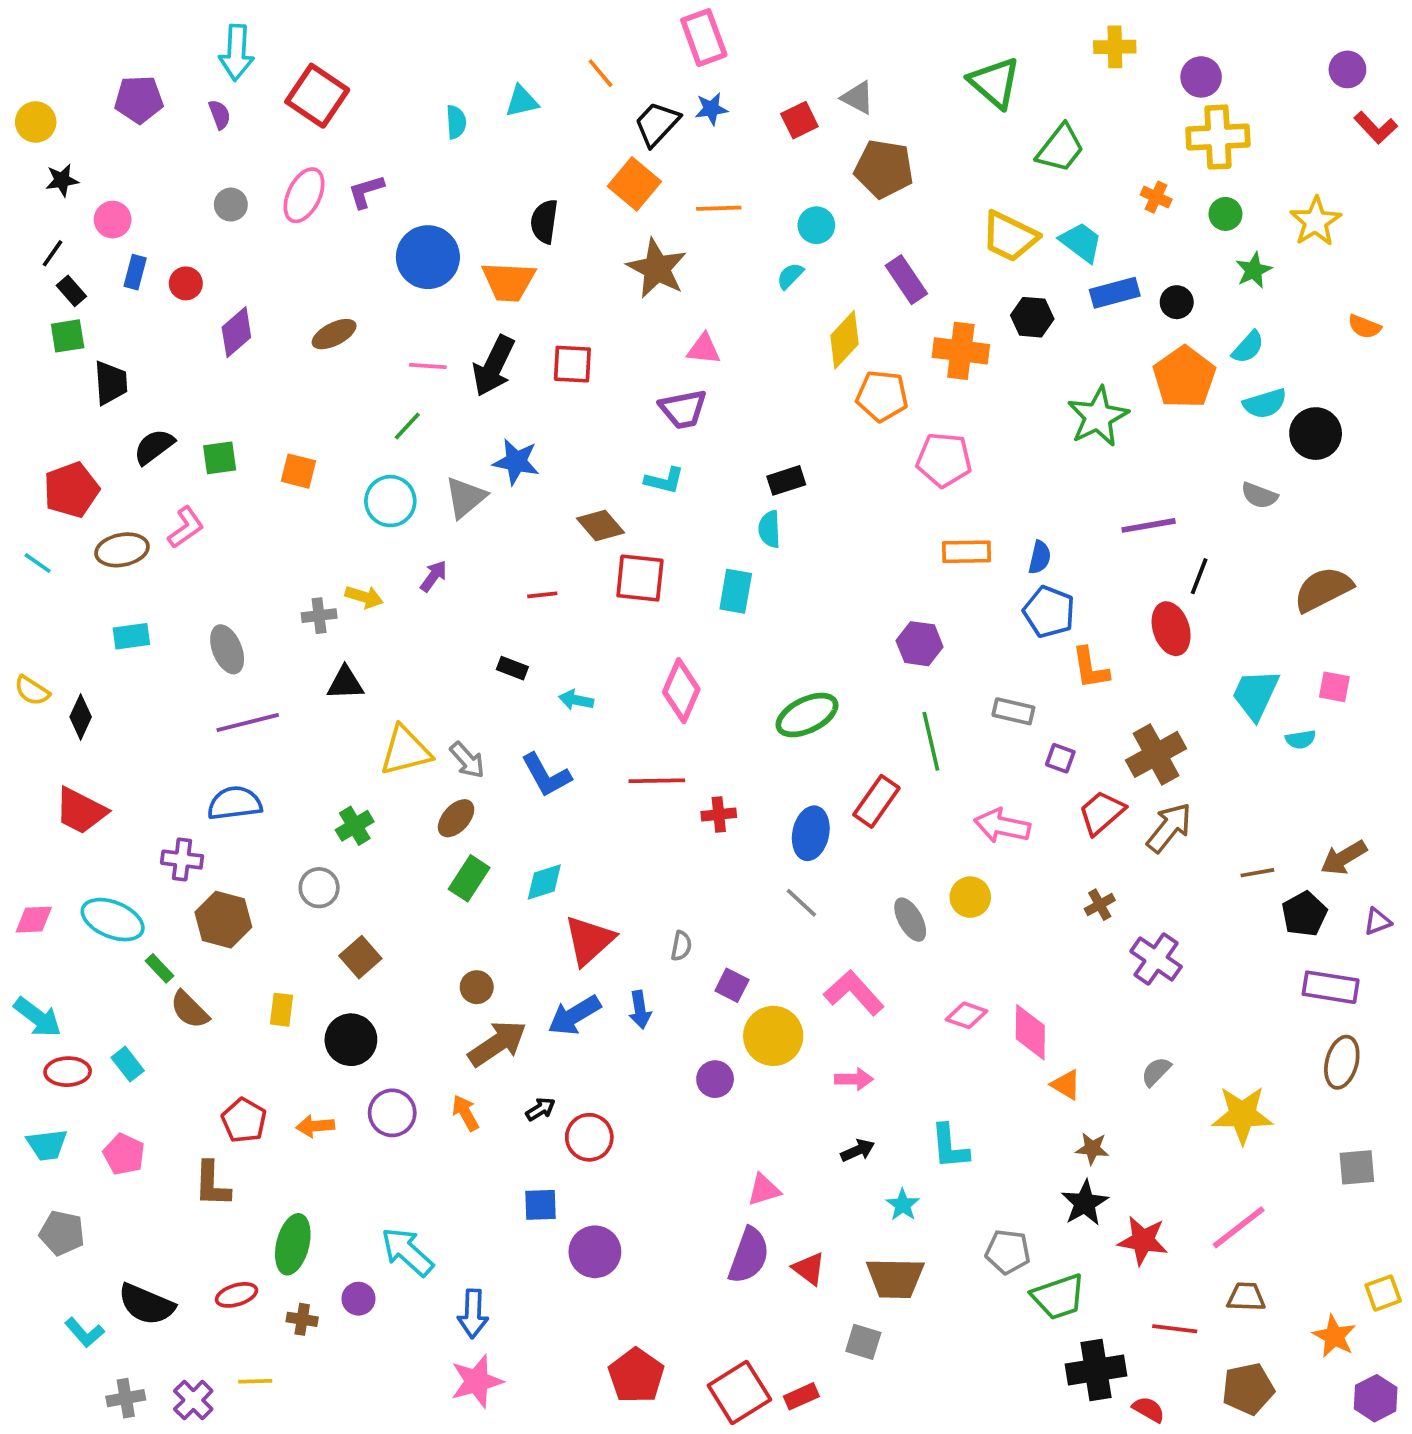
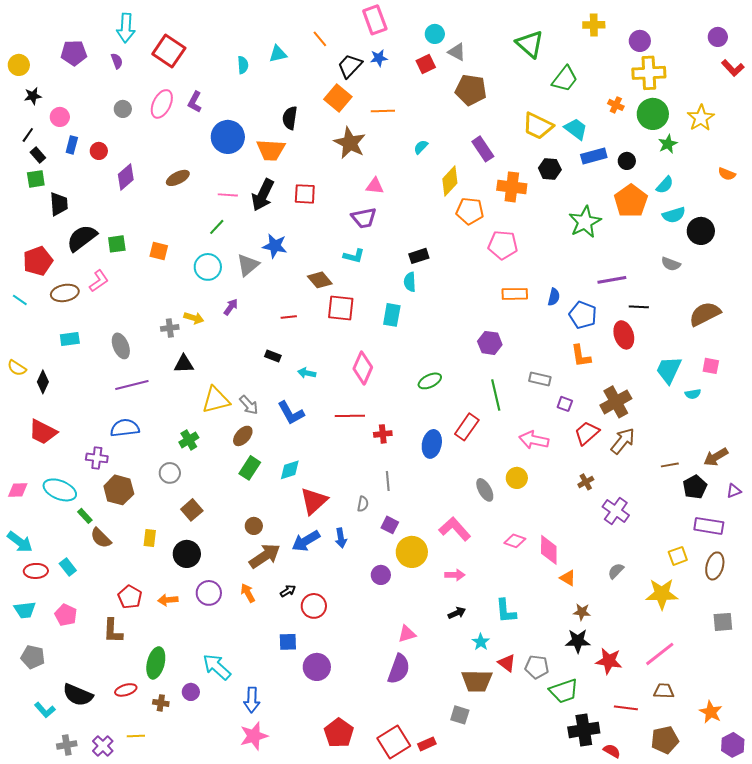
purple L-shape: (366, 191) -> (195, 102), turned -45
green circle: (1225, 214) -> (653, 114), size x1.8
cyan circle: (816, 225) -> (435, 34), moved
black semicircle: (154, 447) -> (82, 238), size x1.4
black line: (1199, 576) -> (639, 307), turned 72
blue pentagon: (1049, 612) -> (583, 315), moved
green ellipse: (807, 715) -> (430, 381), size x0.7
gray line: (801, 903) -> (388, 481), moved, turned 42
black star: (1085, 1203) -> (578, 641), turned 30
red triangle: (809, 1269) -> (507, 663), moved
yellow square: (1383, 1293) -> (678, 556), moved

